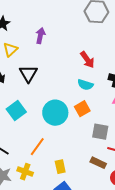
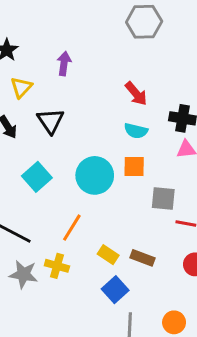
orange square: (82, 109) -> (134, 167), turned 35
brown rectangle: (98, 163) -> (142, 258), moved
yellow rectangle: (60, 167) -> (108, 255), turned -40

